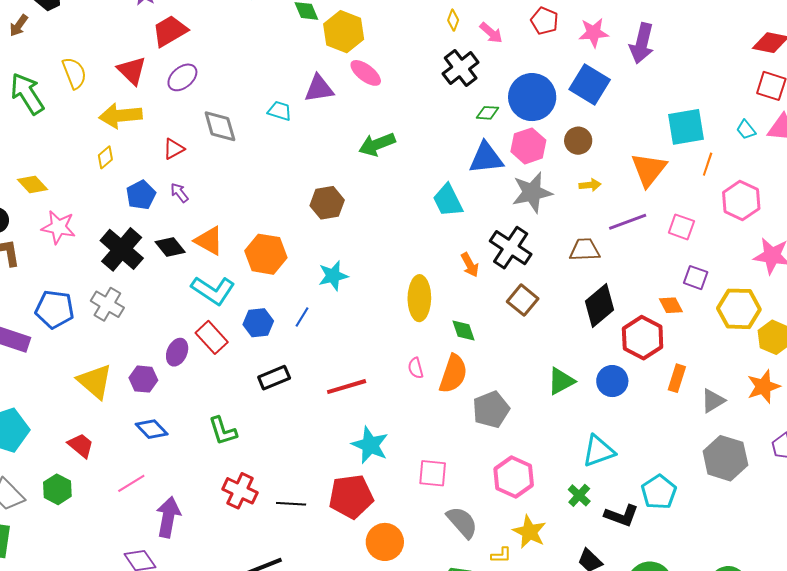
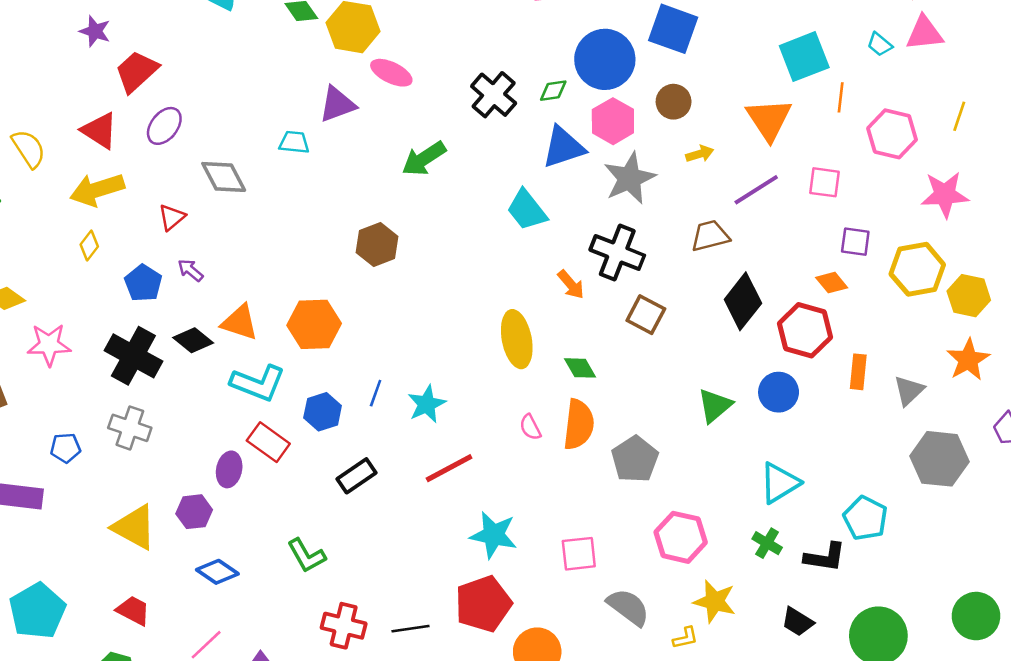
black cross: (461, 68) -> (494, 95), moved
cyan star: (333, 276) -> (427, 404), moved
blue pentagon: (55, 309) -> (65, 448), size x0.6

